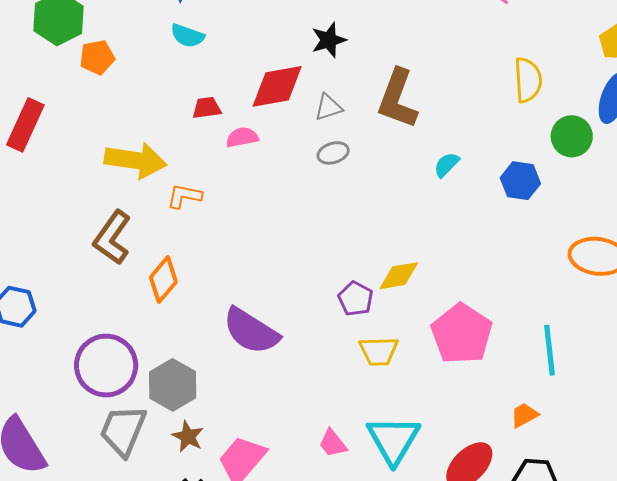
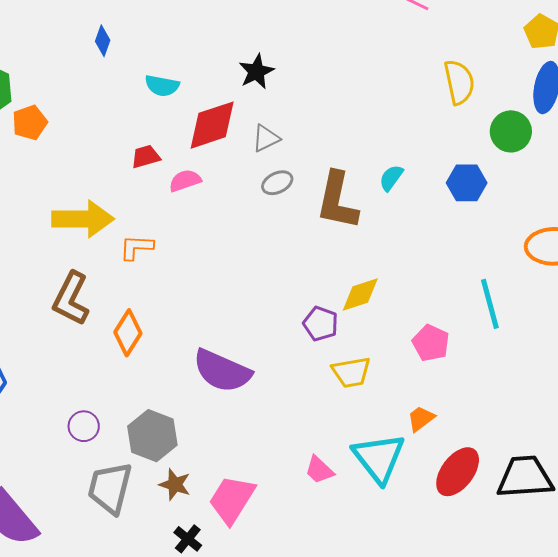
cyan semicircle: (187, 36) -> (162, 86), moved
brown L-shape: (397, 99) -> (337, 201), moved
pink pentagon: (462, 334) -> (431, 343), size x0.6
cyan line: (549, 350) -> (490, 304), moved
purple circle: (106, 366) -> (84, 426), size x0.5
orange trapezoid: (524, 415) -> (421, 419), moved

